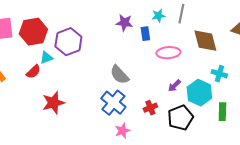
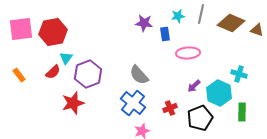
brown diamond: (205, 41) -> (231, 23), moved, turned -52
purple hexagon: (68, 42) -> (88, 74), moved
cyan triangle: (46, 58) -> (66, 58), turned -32

